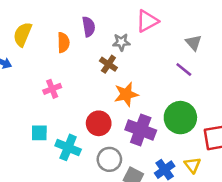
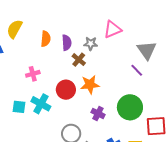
purple semicircle: (89, 27) -> (67, 43), moved
gray triangle: (193, 43) -> (147, 50), size x1.5
red circle: (99, 123) -> (66, 90), moved
purple cross: (141, 130) -> (98, 113), size x0.6
cyan cross: (68, 147) -> (41, 104), moved

